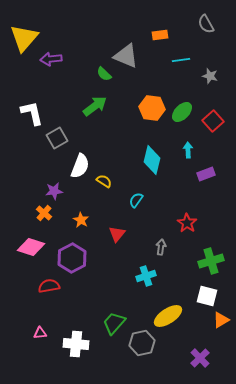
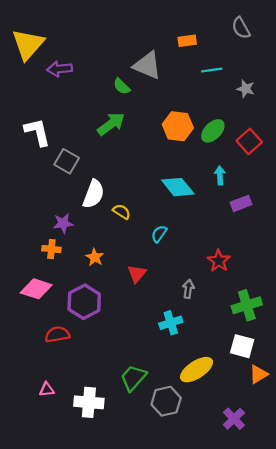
gray square: (57, 138) -> (67, 161), turned -30
cyan diamond: (152, 160) -> (178, 187), turned -52
orange cross: (44, 213) -> (51, 249), turned -35

